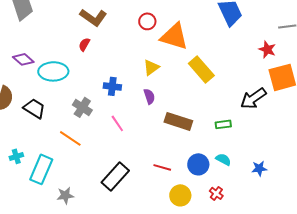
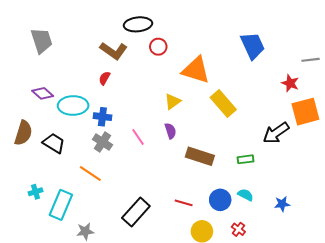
red circle: (147, 21) -> (158, 47), moved
blue cross: (112, 86) -> (102, 117), moved
pink line: (117, 123) -> (138, 137), moved

